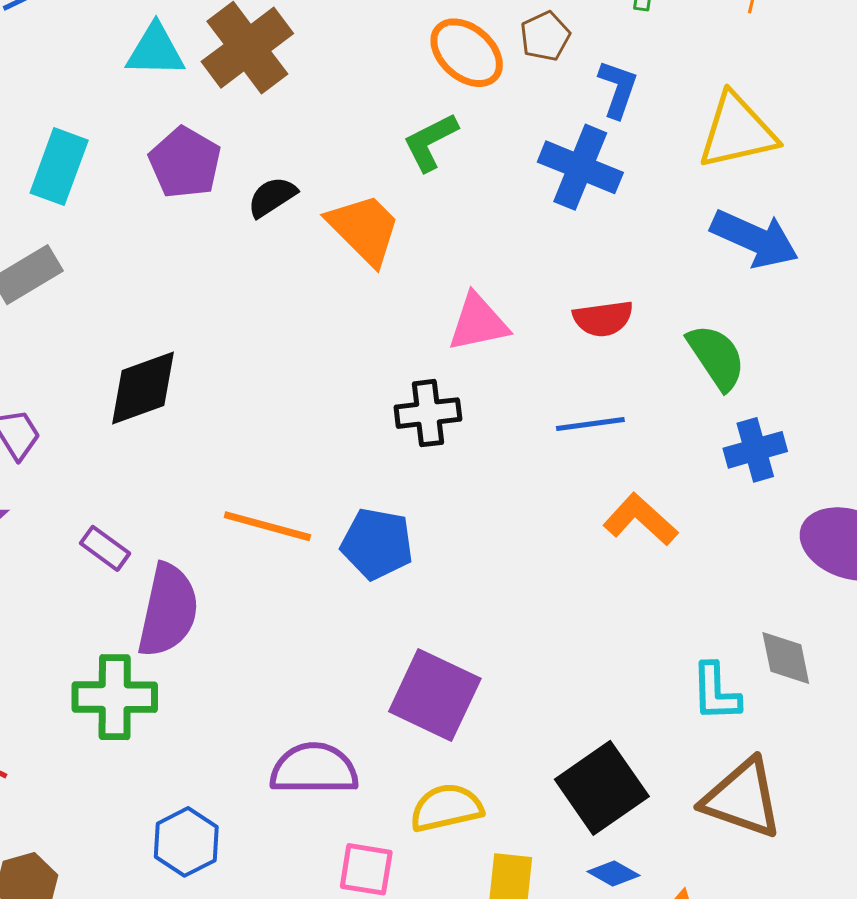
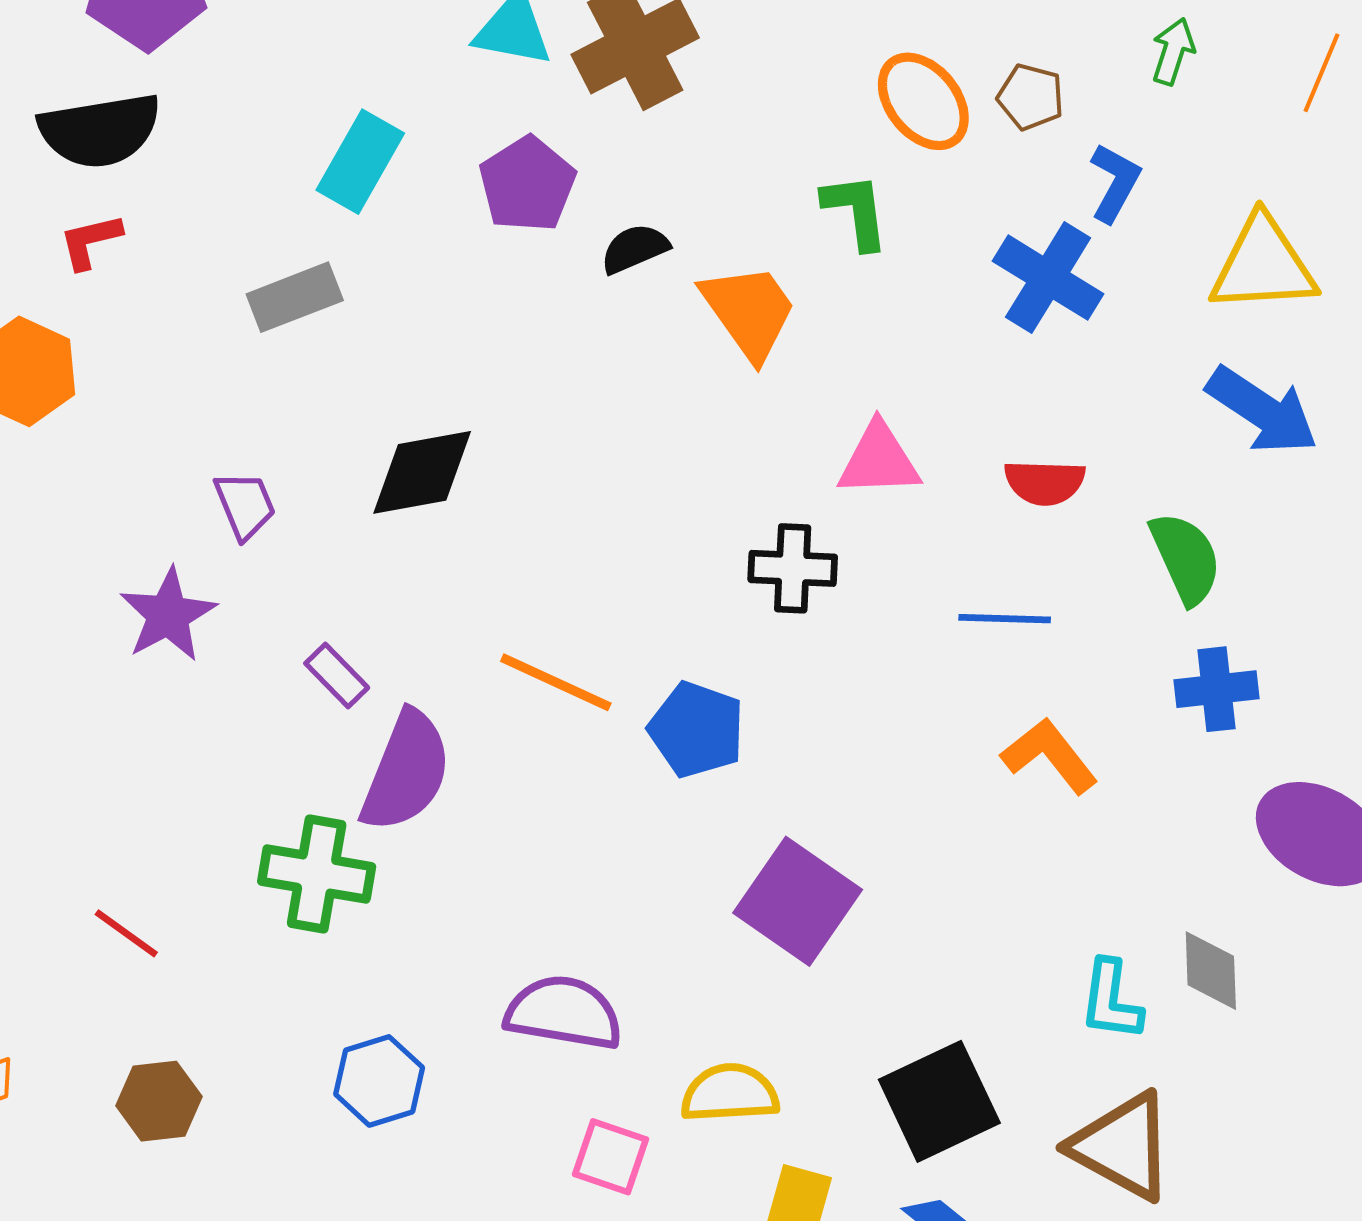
brown pentagon: (545, 36) -> (1031, 97), turned 30
green L-shape: (430, 142) -> (856, 211), turned 100
purple square: (435, 695) -> (798, 901), moved

